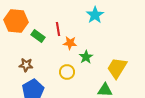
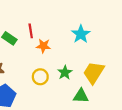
cyan star: (95, 15) -> (81, 34), moved
green star: (86, 57) -> (65, 73), moved

